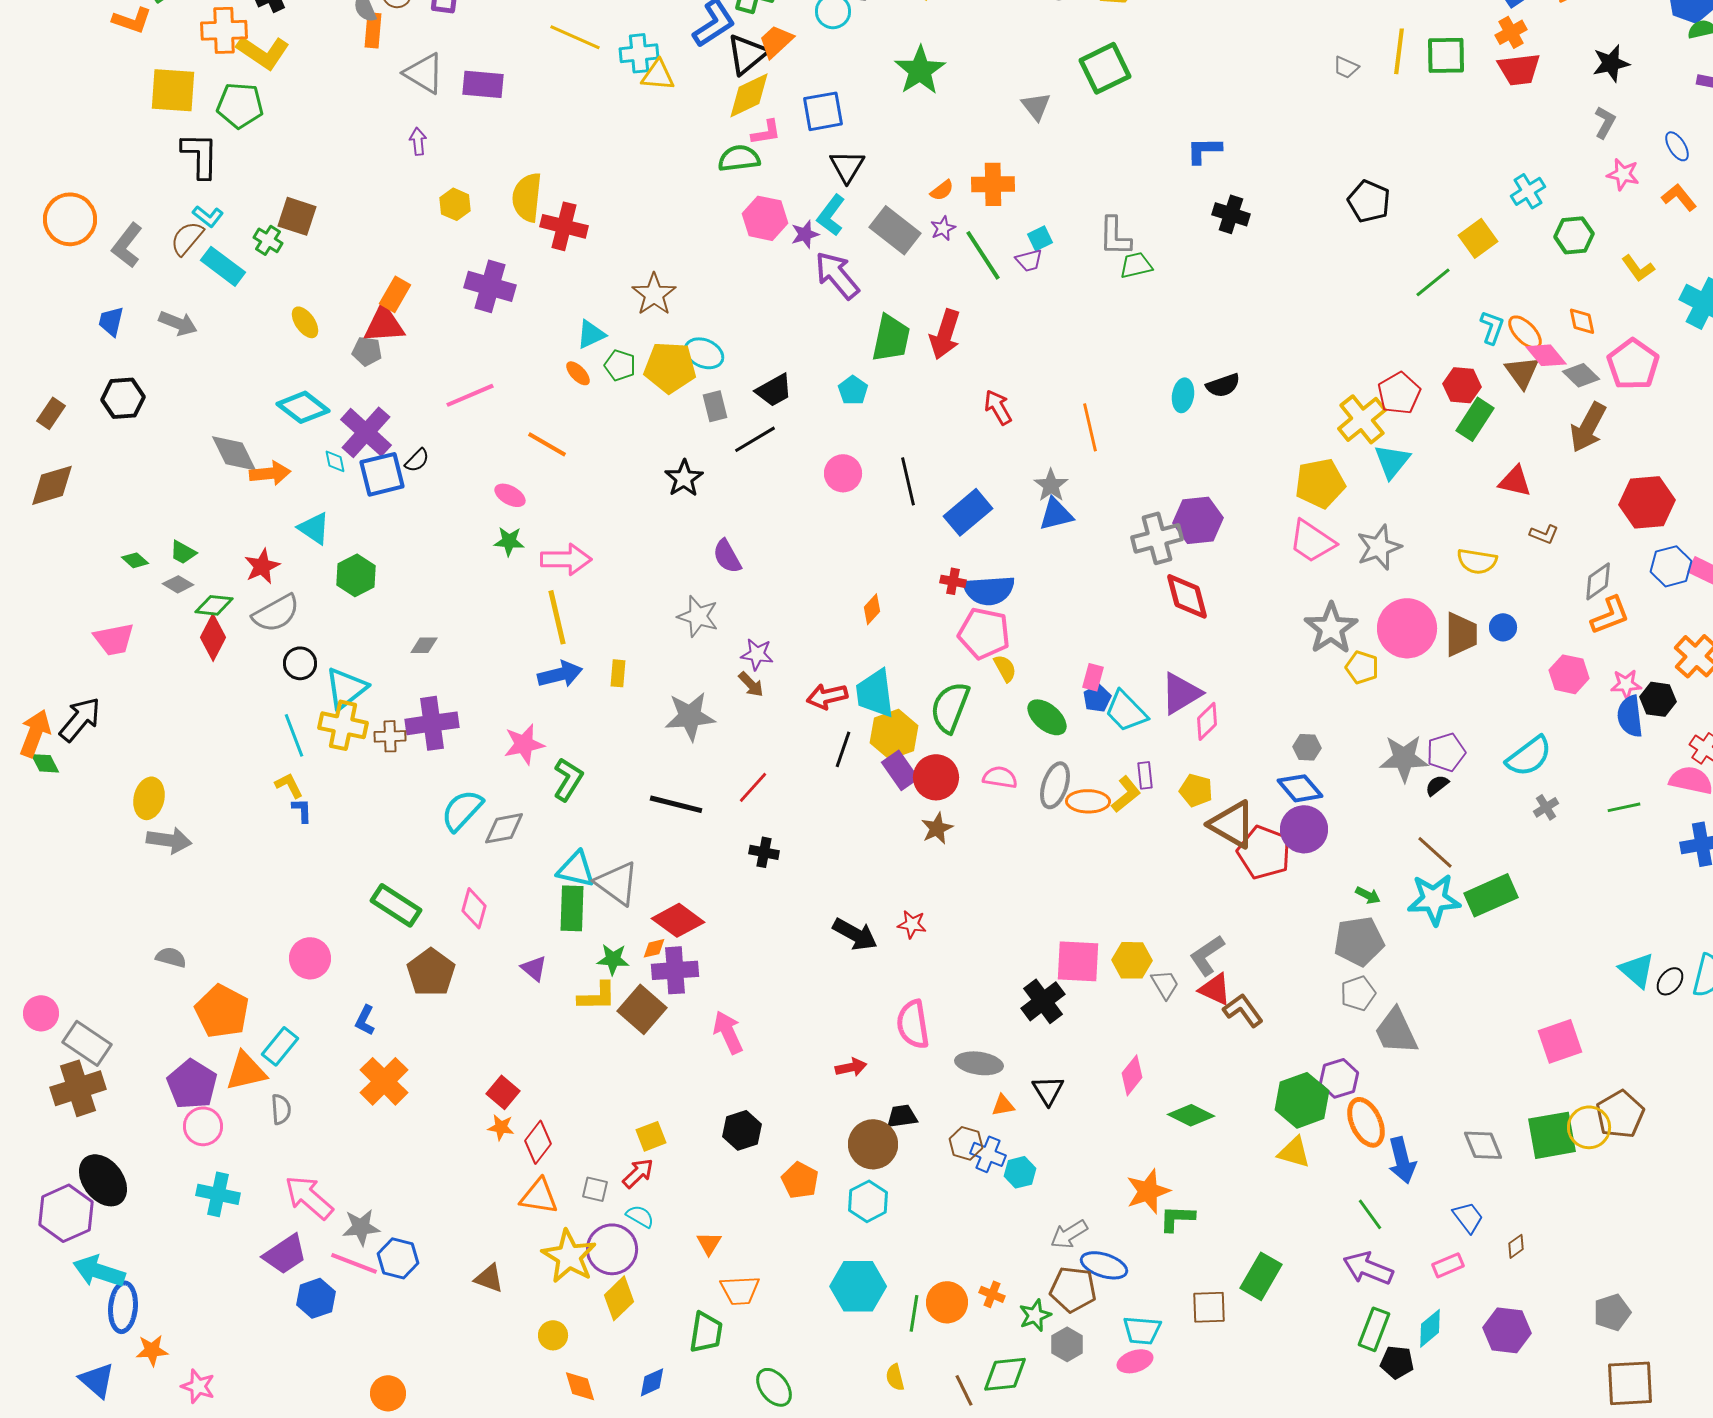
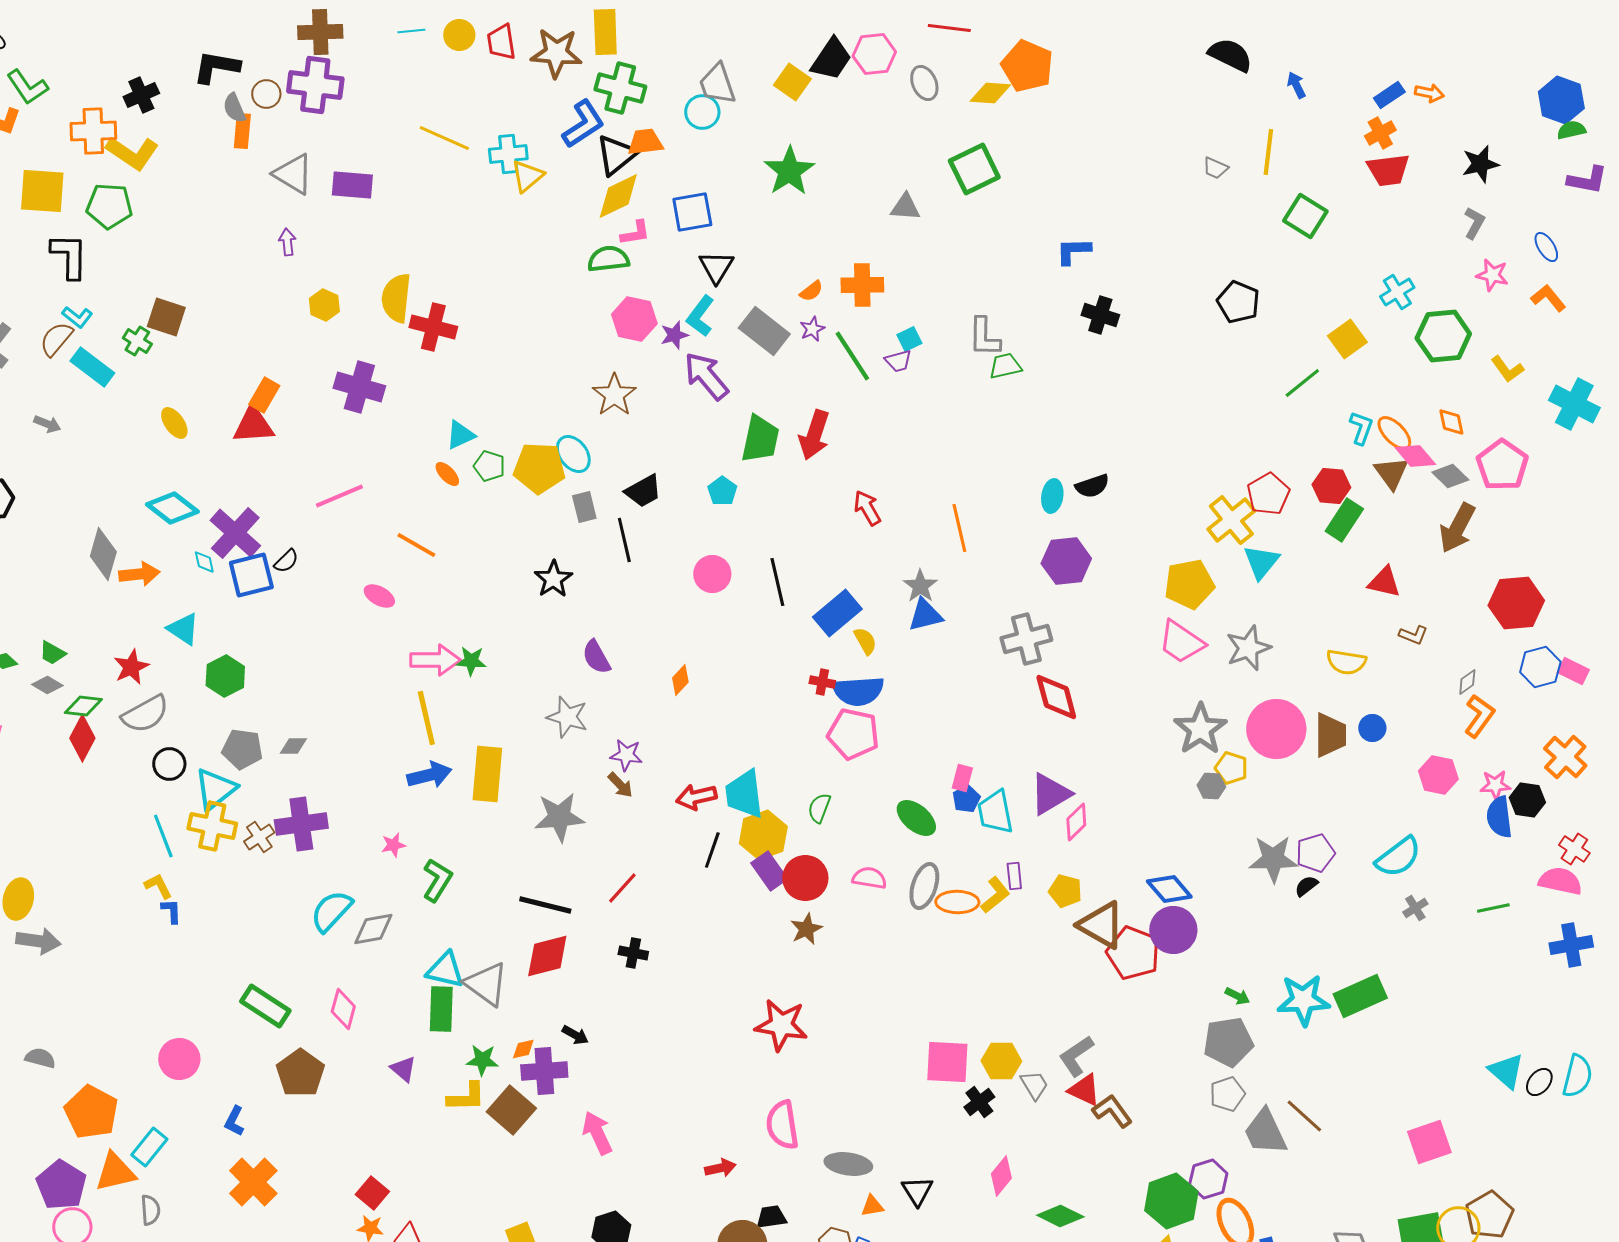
orange trapezoid: (776, 41) -> (645, 142), turned 36
green square: (1446, 55) -> (1305, 216), moved, turned 33
yellow triangle: (658, 75) -> (527, 176), turned -45
gray triangle: (1036, 106) -> (905, 207), turned -48
green hexagon: (1574, 235) -> (1443, 336), size x1.4
brown star: (654, 294) -> (614, 395), moved
gray arrow: (178, 323) -> (47, 424), size x0.7
gray pentagon: (367, 351) -> (242, 749), moved, size x1.4
cyan ellipse: (704, 353) -> (573, 454), turned 30
black line: (755, 439) -> (624, 540), turned -72
gray diamond: (234, 453) -> (103, 554), turned 42
purple hexagon: (1198, 520) -> (1066, 561), moved
green star: (509, 541) -> (471, 661), moved
gray diamond: (1598, 581) -> (1467, 682), size x0.7
orange diamond: (872, 609) -> (680, 680), moved
orange L-shape: (1610, 615) -> (1479, 716), turned -33
yellow semicircle: (1005, 668) -> (865, 641), moved
yellow rectangle: (618, 673) -> (487, 774), size x2.0
green semicircle: (950, 707) -> (819, 808), size x0.6
cyan trapezoid: (1126, 711) -> (995, 812), turned 33
brown cross: (390, 736) -> (259, 837), turned -32
pink star: (524, 744) -> (393, 845), size x0.6
gray hexagon: (1307, 747) -> (1211, 786), moved
brown line: (1435, 852) -> (1304, 1116), moved
red diamond: (678, 920) -> (547, 956), moved, turned -51
red star: (912, 924) -> (781, 1025), size x1.8
black arrow: (855, 934) -> (575, 1035), moved, size x0.6
black cross: (1043, 1001) -> (979, 1102), moved, size x0.7

